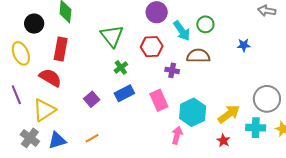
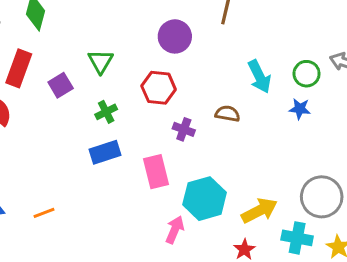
green circle: (205, 24) -> (307, 74), moved
cyan arrow: (182, 31) -> (259, 77), moved
green triangle: (112, 36) -> (101, 61), size x0.7
brown semicircle: (198, 56) -> (228, 114), size x0.7
purple square: (92, 99) -> (61, 85), moved

